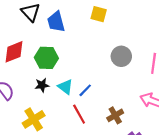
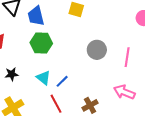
green hexagon: (46, 58) -> (41, 43), moved
black star: (42, 85) -> (12, 74), moved

